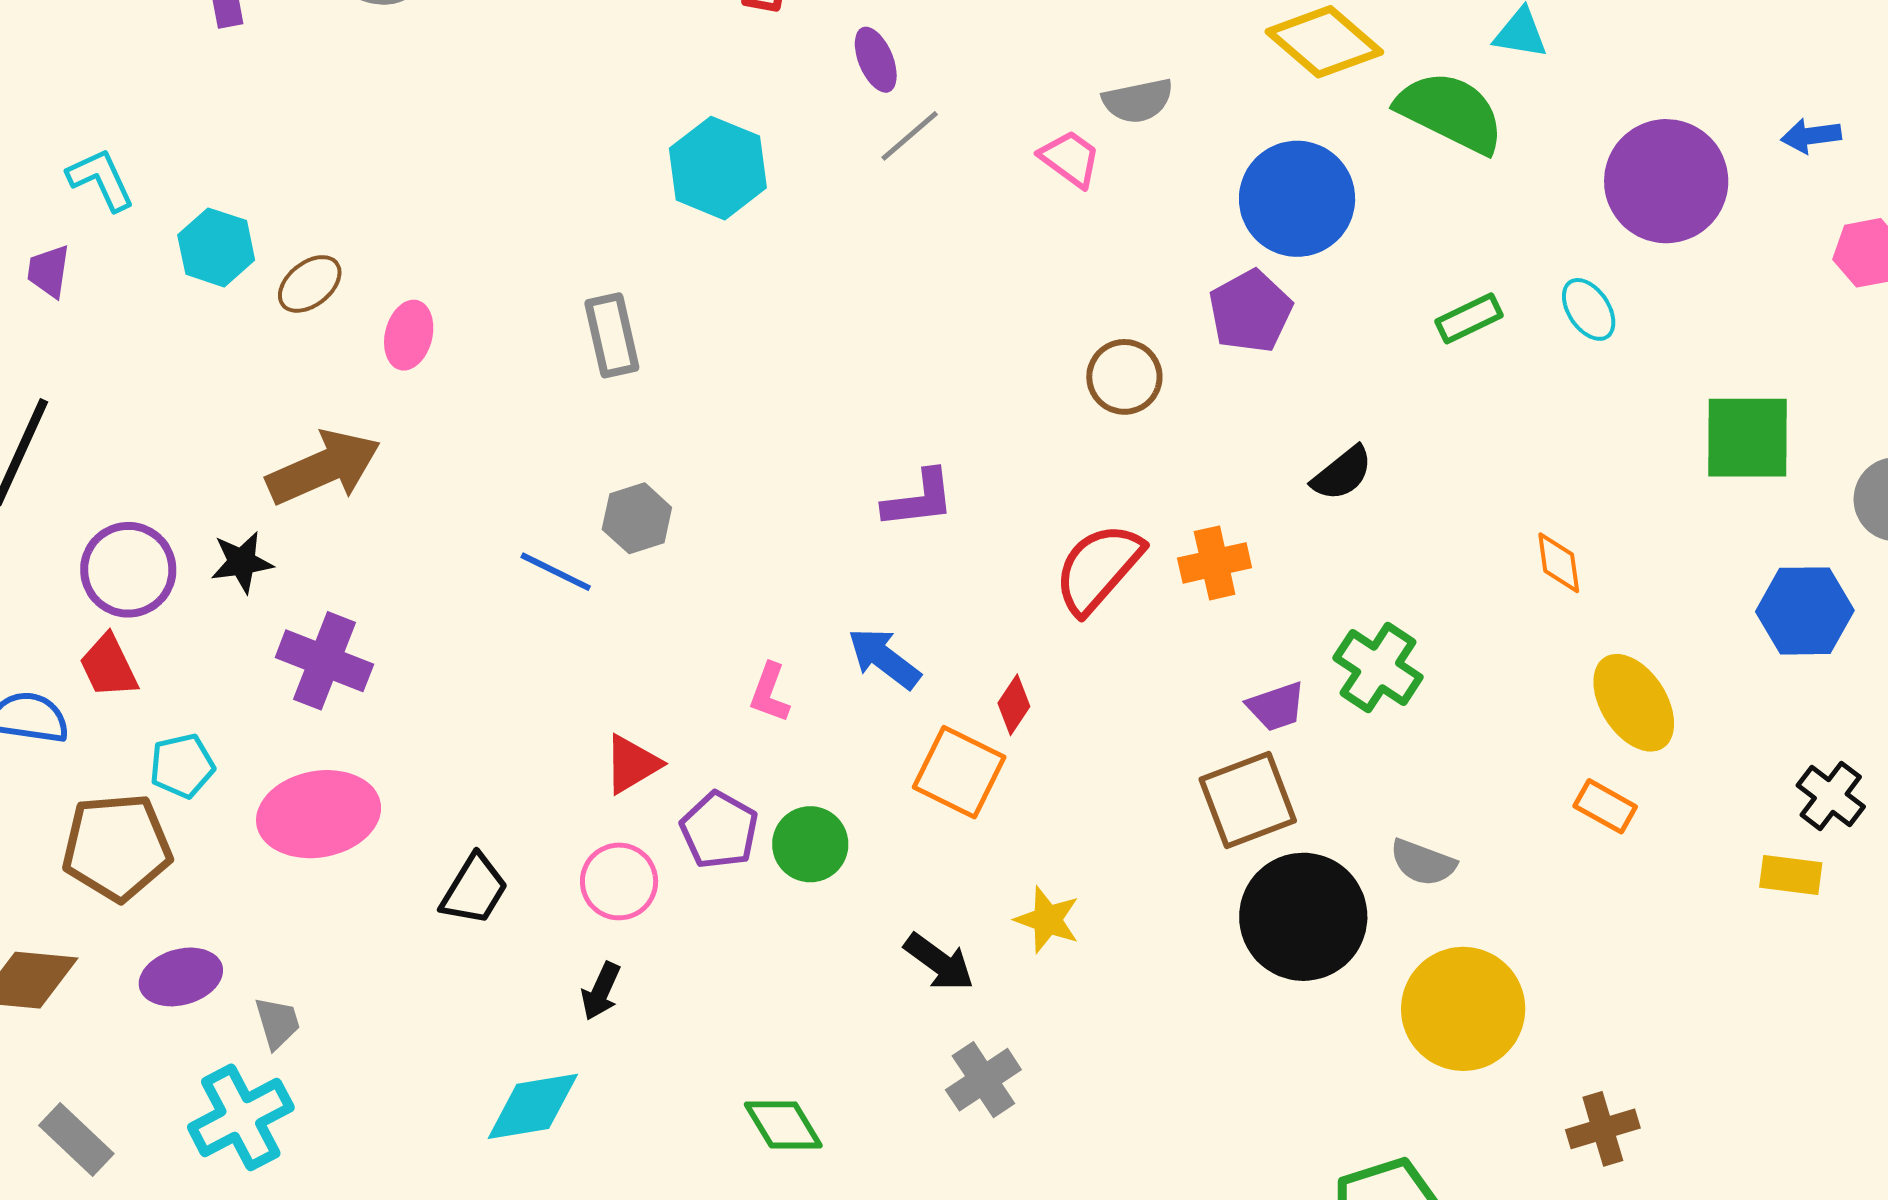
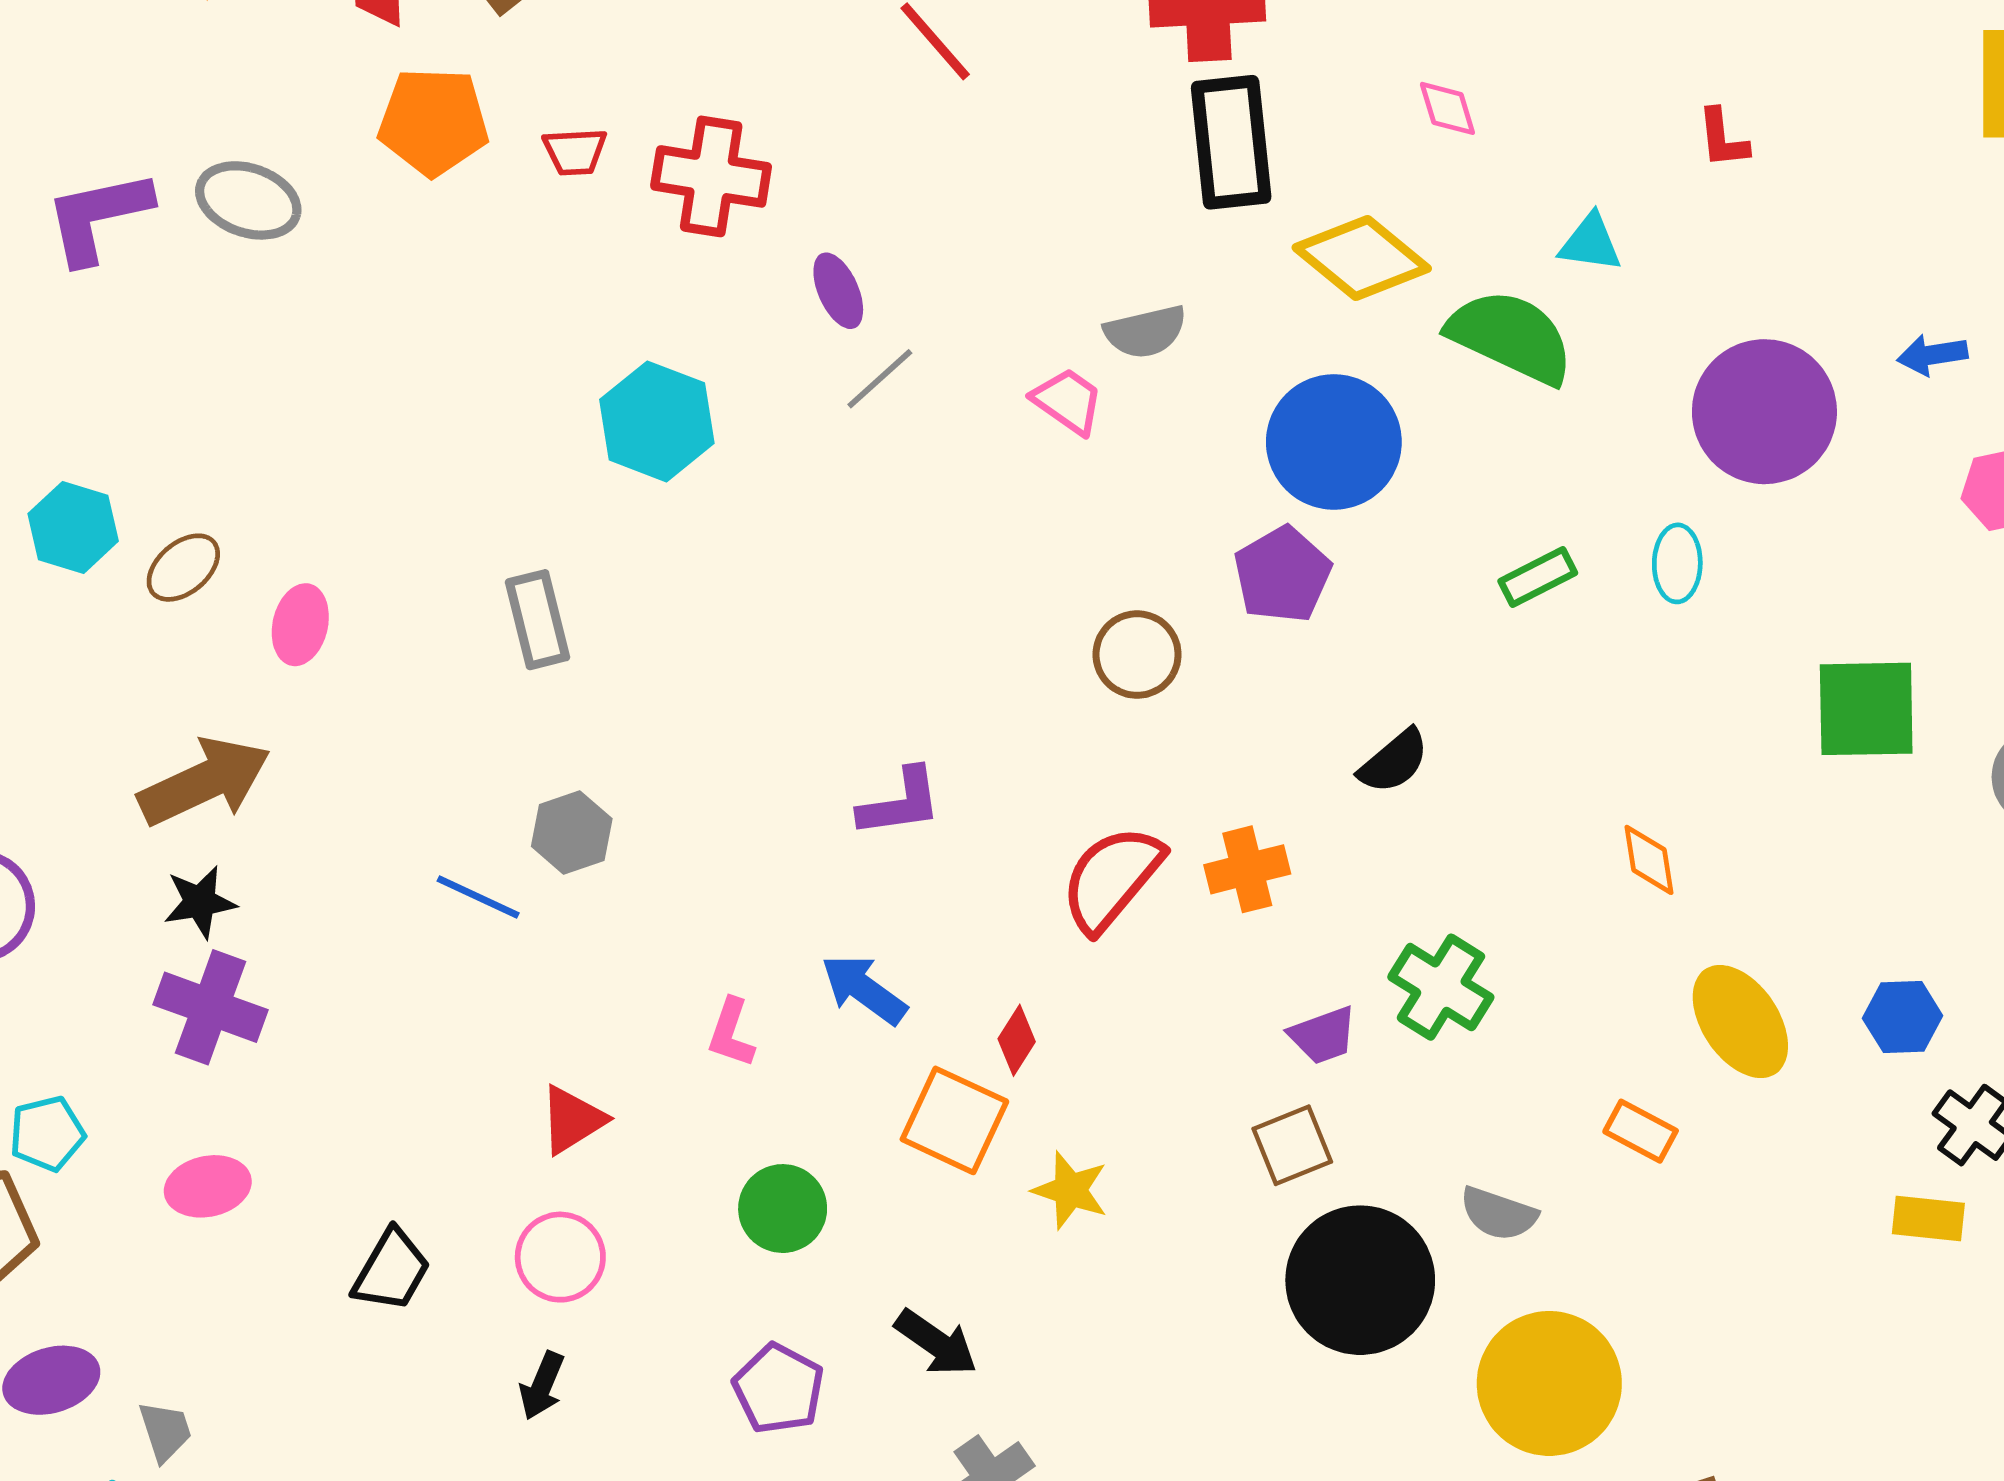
cyan ellipse: (1589, 309) -> (1677, 563), turned 36
black star: (242, 562) -> (200, 902), moved
blue hexagon: (1805, 611) -> (1903, 1017), moved, size x0.7
brown square: (1248, 800) -> (1292, 1145), size x0.7
orange rectangle: (1605, 806) -> (1641, 1131), moved
pink ellipse: (319, 814) -> (208, 1186), size x0.6
purple pentagon: (719, 830) -> (779, 1389), moved
yellow star: (1047, 920) -> (1070, 1190), moved

